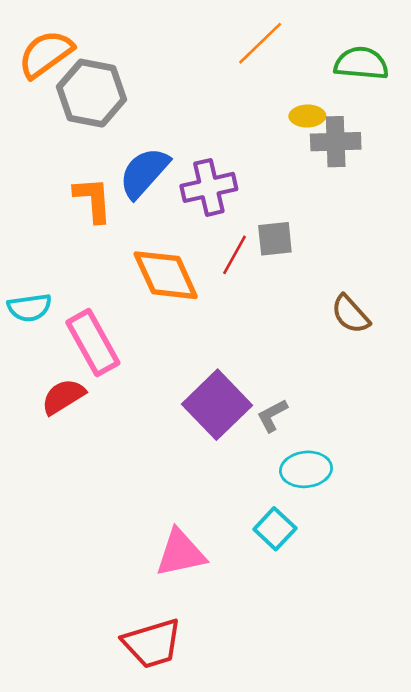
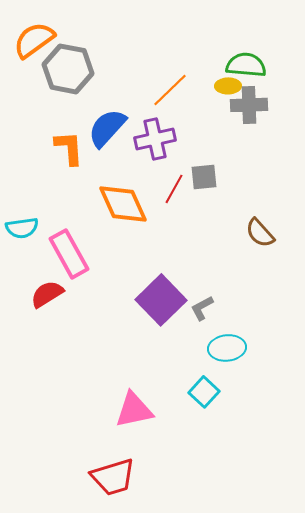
orange line: (260, 43) -> (170, 90), moved
green semicircle: (361, 63) -> (246, 65), moved

